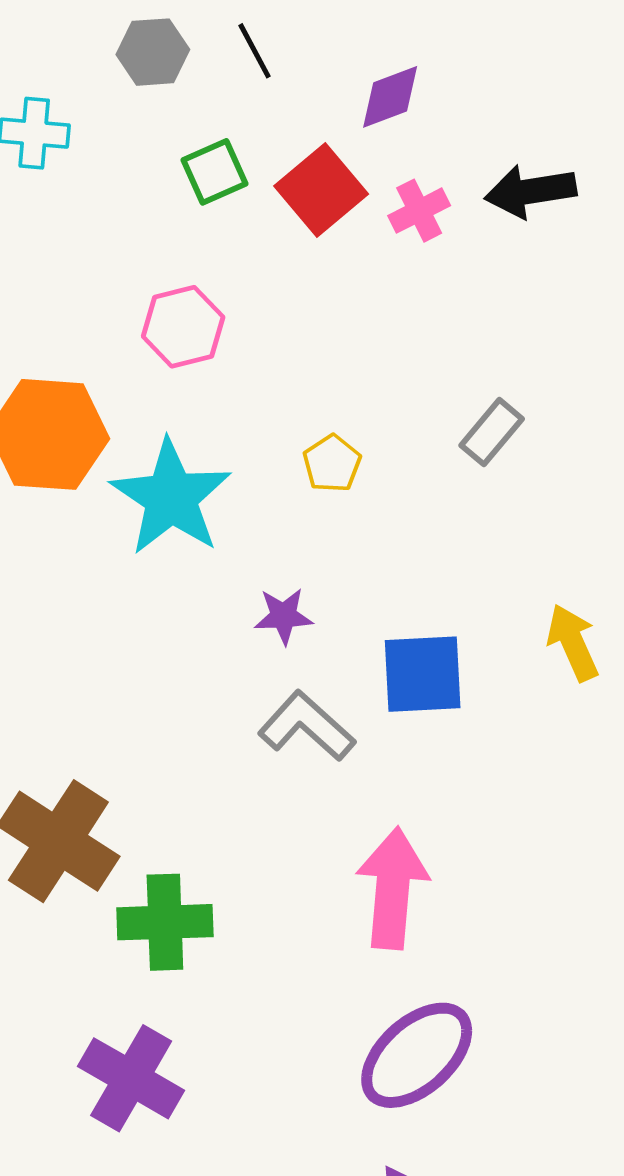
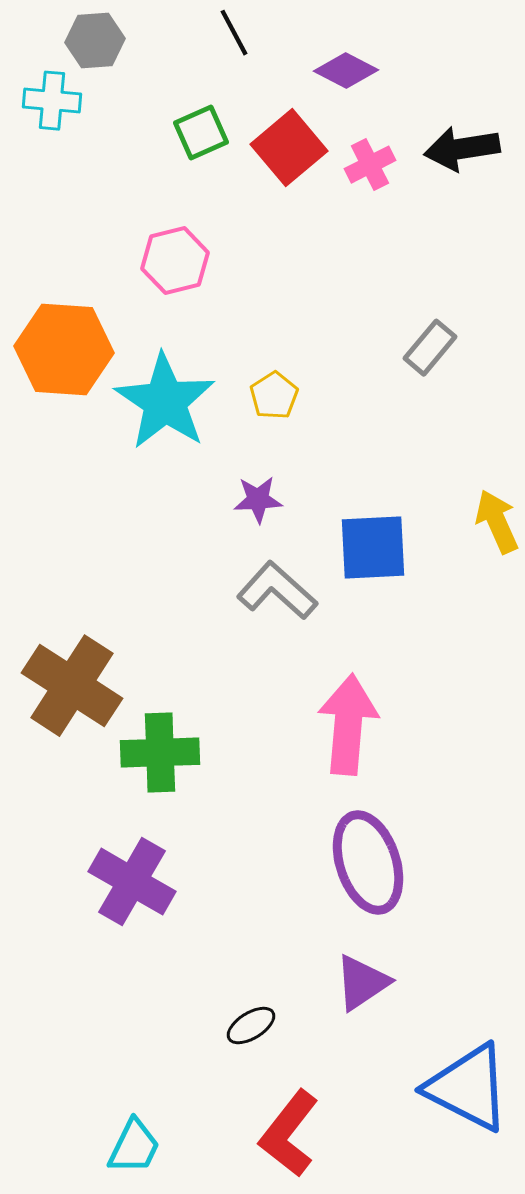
gray hexagon: (153, 52) -> (95, 41), moved
purple diamond: (390, 97) -> (346, 71), turned 48
yellow pentagon: (332, 464) -> (274, 396), moved
purple ellipse: (417, 1055) -> (368, 863), turned -66

